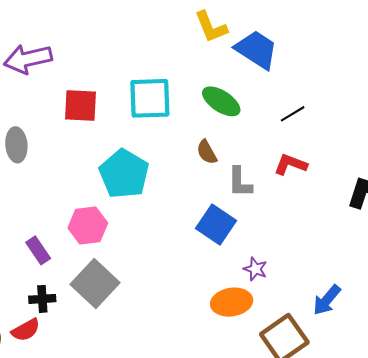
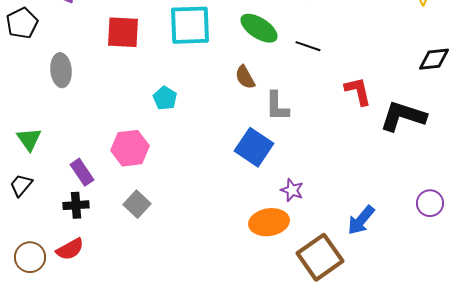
black line: (293, 114) -> (308, 46), moved, turned 50
red L-shape: (291, 164) -> (358, 91), moved, turned 56
cyan pentagon: (124, 174) -> (165, 98), size x0.5
gray square: (95, 283) -> (137, 204), size x0.6
black cross: (42, 299) -> (76, 205), moved

